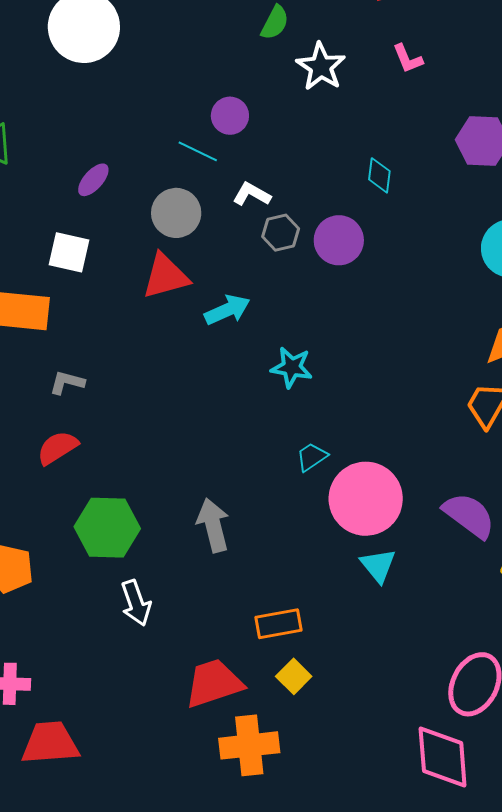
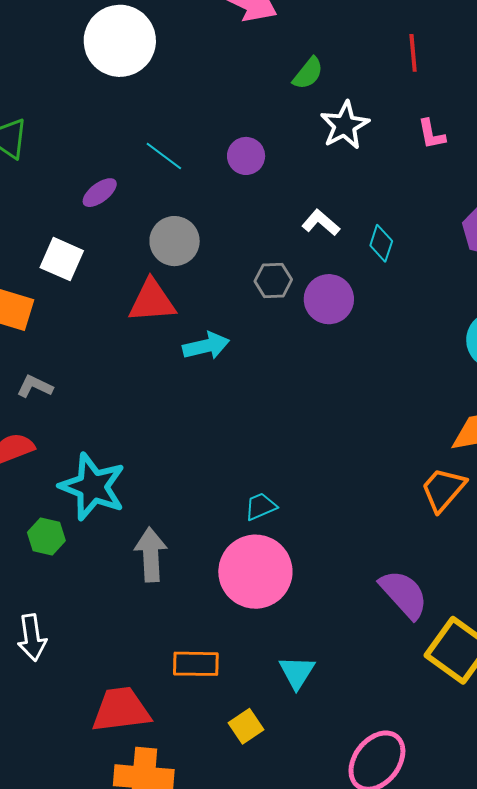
cyan line: (198, 151) -> (164, 156), moved
white L-shape: (252, 194) -> (321, 223), moved
cyan star: (292, 367) -> (93, 487), moved, size x1.6
pink circle: (366, 499) -> (255, 572), moved
green hexagon: (107, 528) -> (46, 537), size x0.6
cyan triangle: (378, 565) -> (297, 672), moved
white arrow: (136, 603) -> (32, 638), moved
yellow square: (294, 676) -> (246, 726), moved

